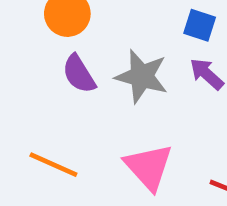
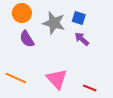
gray star: (142, 76) -> (54, 23), moved

